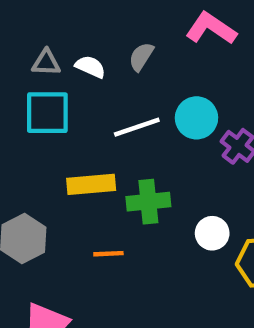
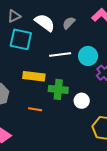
gray triangle: (46, 63) -> (14, 16), moved, turned -40
white semicircle: (90, 67) -> (45, 23), size x1.5
white circle: (212, 233) -> (82, 101), moved

